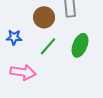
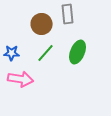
blue star: (14, 37) -> (12, 53), moved

